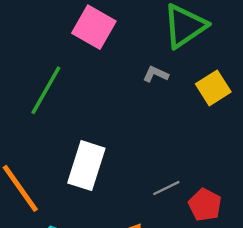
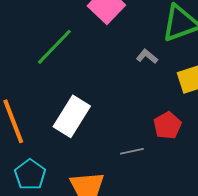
red pentagon: (205, 205) -> (167, 125), moved

